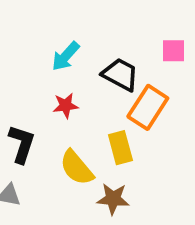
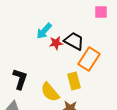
pink square: (173, 51) -> (101, 12), moved
red star: (66, 106) -> (56, 43), moved

